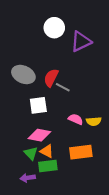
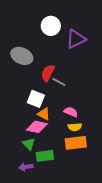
gray ellipse: (23, 75) -> (22, 56), moved
white square: (38, 105) -> (36, 99), turned 30
yellow semicircle: (94, 121) -> (75, 127), moved
orange triangle: (47, 151) -> (44, 114), moved

